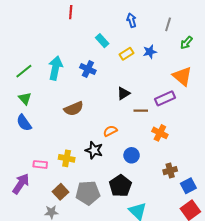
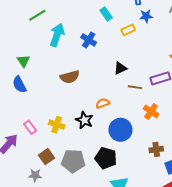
blue star: (150, 52) -> (146, 16), moved
green line: (24, 71) -> (37, 15), moved
blue circle: (132, 155) -> (120, 130), size x1.5
pink rectangle: (40, 164) -> (30, 127), turned 40
black pentagon: (120, 186) -> (106, 158), turned -30

